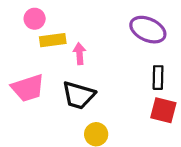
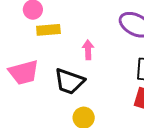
pink arrow: (79, 54) -> (88, 50), moved

